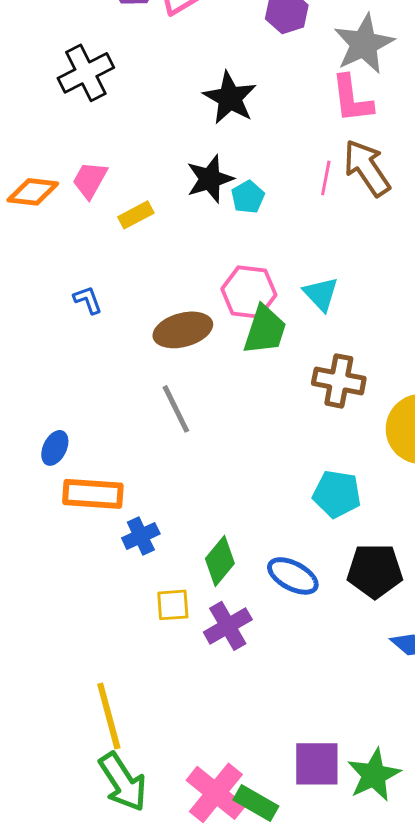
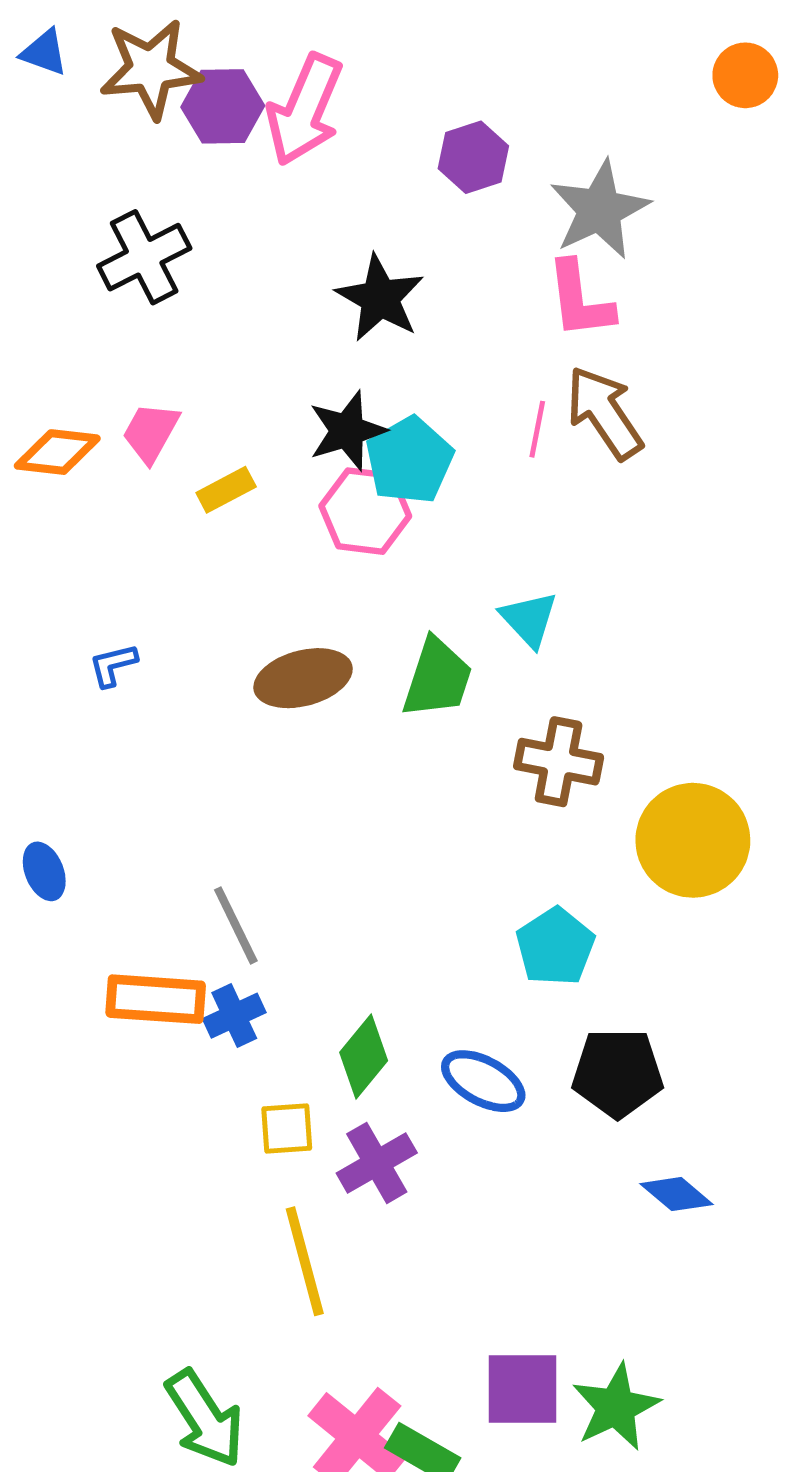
cyan pentagon: (248, 197) -> (409, 460), size x1.6
pink hexagon: (249, 292) -> (365, 511), moved
blue L-shape: (88, 300) -> (113, 665), moved, turned -84
gray line: (176, 409) -> (236, 925), moved
blue ellipse: (55, 448) -> (44, 871), moved, turned -48
orange rectangle: (93, 494) -> (156, 999), moved
cyan pentagon: (337, 494) -> (555, 947), turned 30
yellow line: (109, 716) -> (305, 1261), moved

